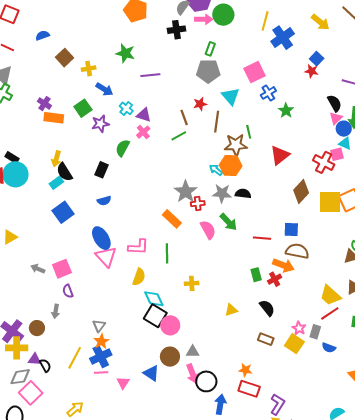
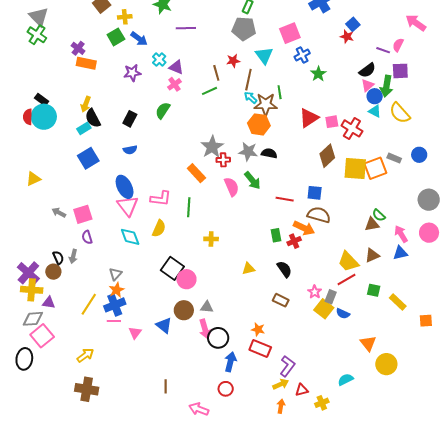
black semicircle: (335, 103) -> (367, 70), turned 78
green square: (83, 108) -> (116, 37), moved
green semicircle: (123, 148) -> (163, 110), moved
pink square: (337, 154) -> (332, 122), moved
cyan arrow: (216, 170) -> (251, 98), moved
cyan diamond: (154, 299) -> (130, 237), moved
yellow square: (294, 344) -> (324, 309), moved
black semicircle: (45, 365) -> (58, 258), moved

